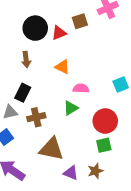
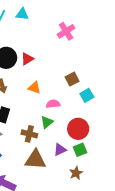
brown square: (80, 21) -> (72, 79), moved
brown cross: (36, 117) -> (29, 134), moved, turned 35
purple triangle: (71, 173) -> (60, 150), moved, turned -40

